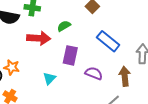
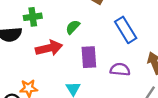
blue rectangle: (108, 41) -> (126, 30), turned 35

